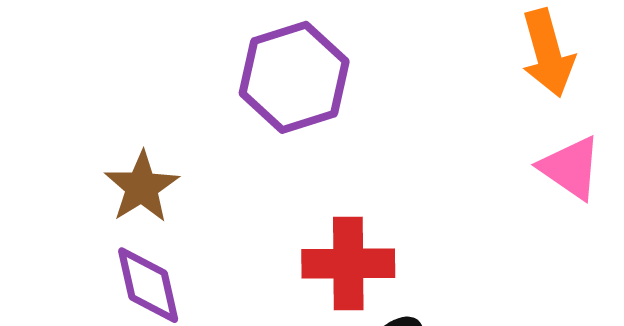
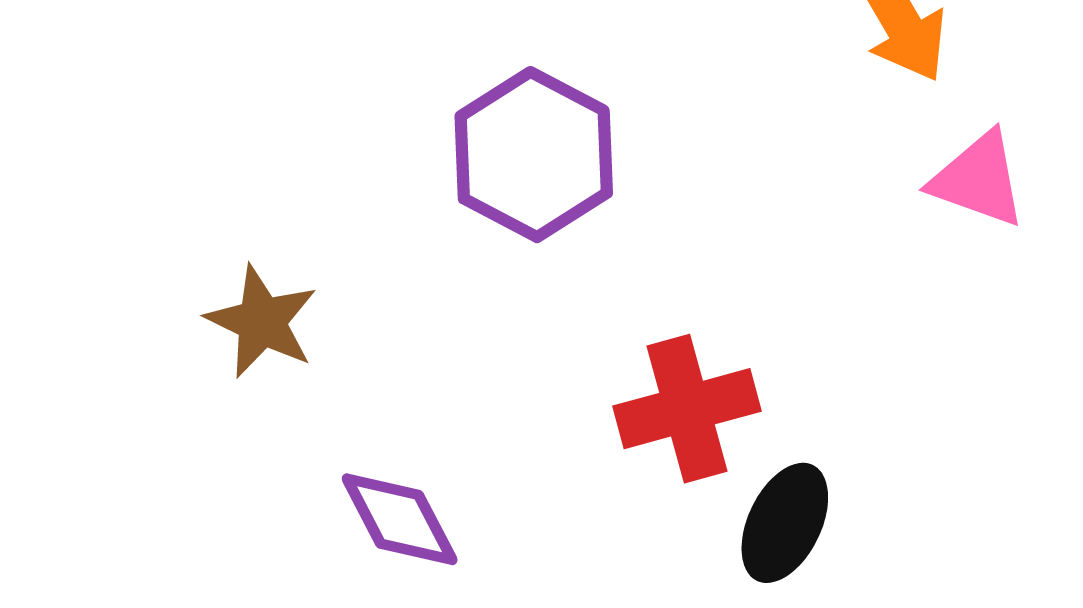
brown star: (142, 187) -> (262, 322), moved

